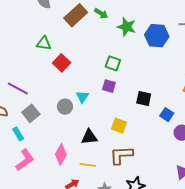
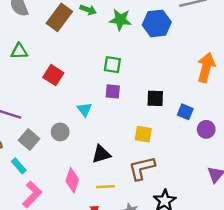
green triangle: (44, 43) -> (19, 51), moved
gray circle: (65, 107) -> (60, 132), moved
yellow square: (119, 126) -> (143, 134), moved

